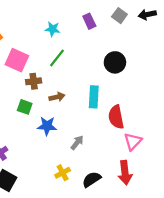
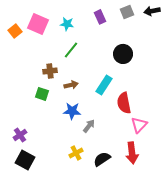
gray square: (119, 16) -> (127, 12), turned 32
pink square: (17, 60) -> (38, 24), moved
cyan rectangle: (94, 97) -> (104, 85), turned 30
blue star: (47, 126) -> (72, 111), moved

